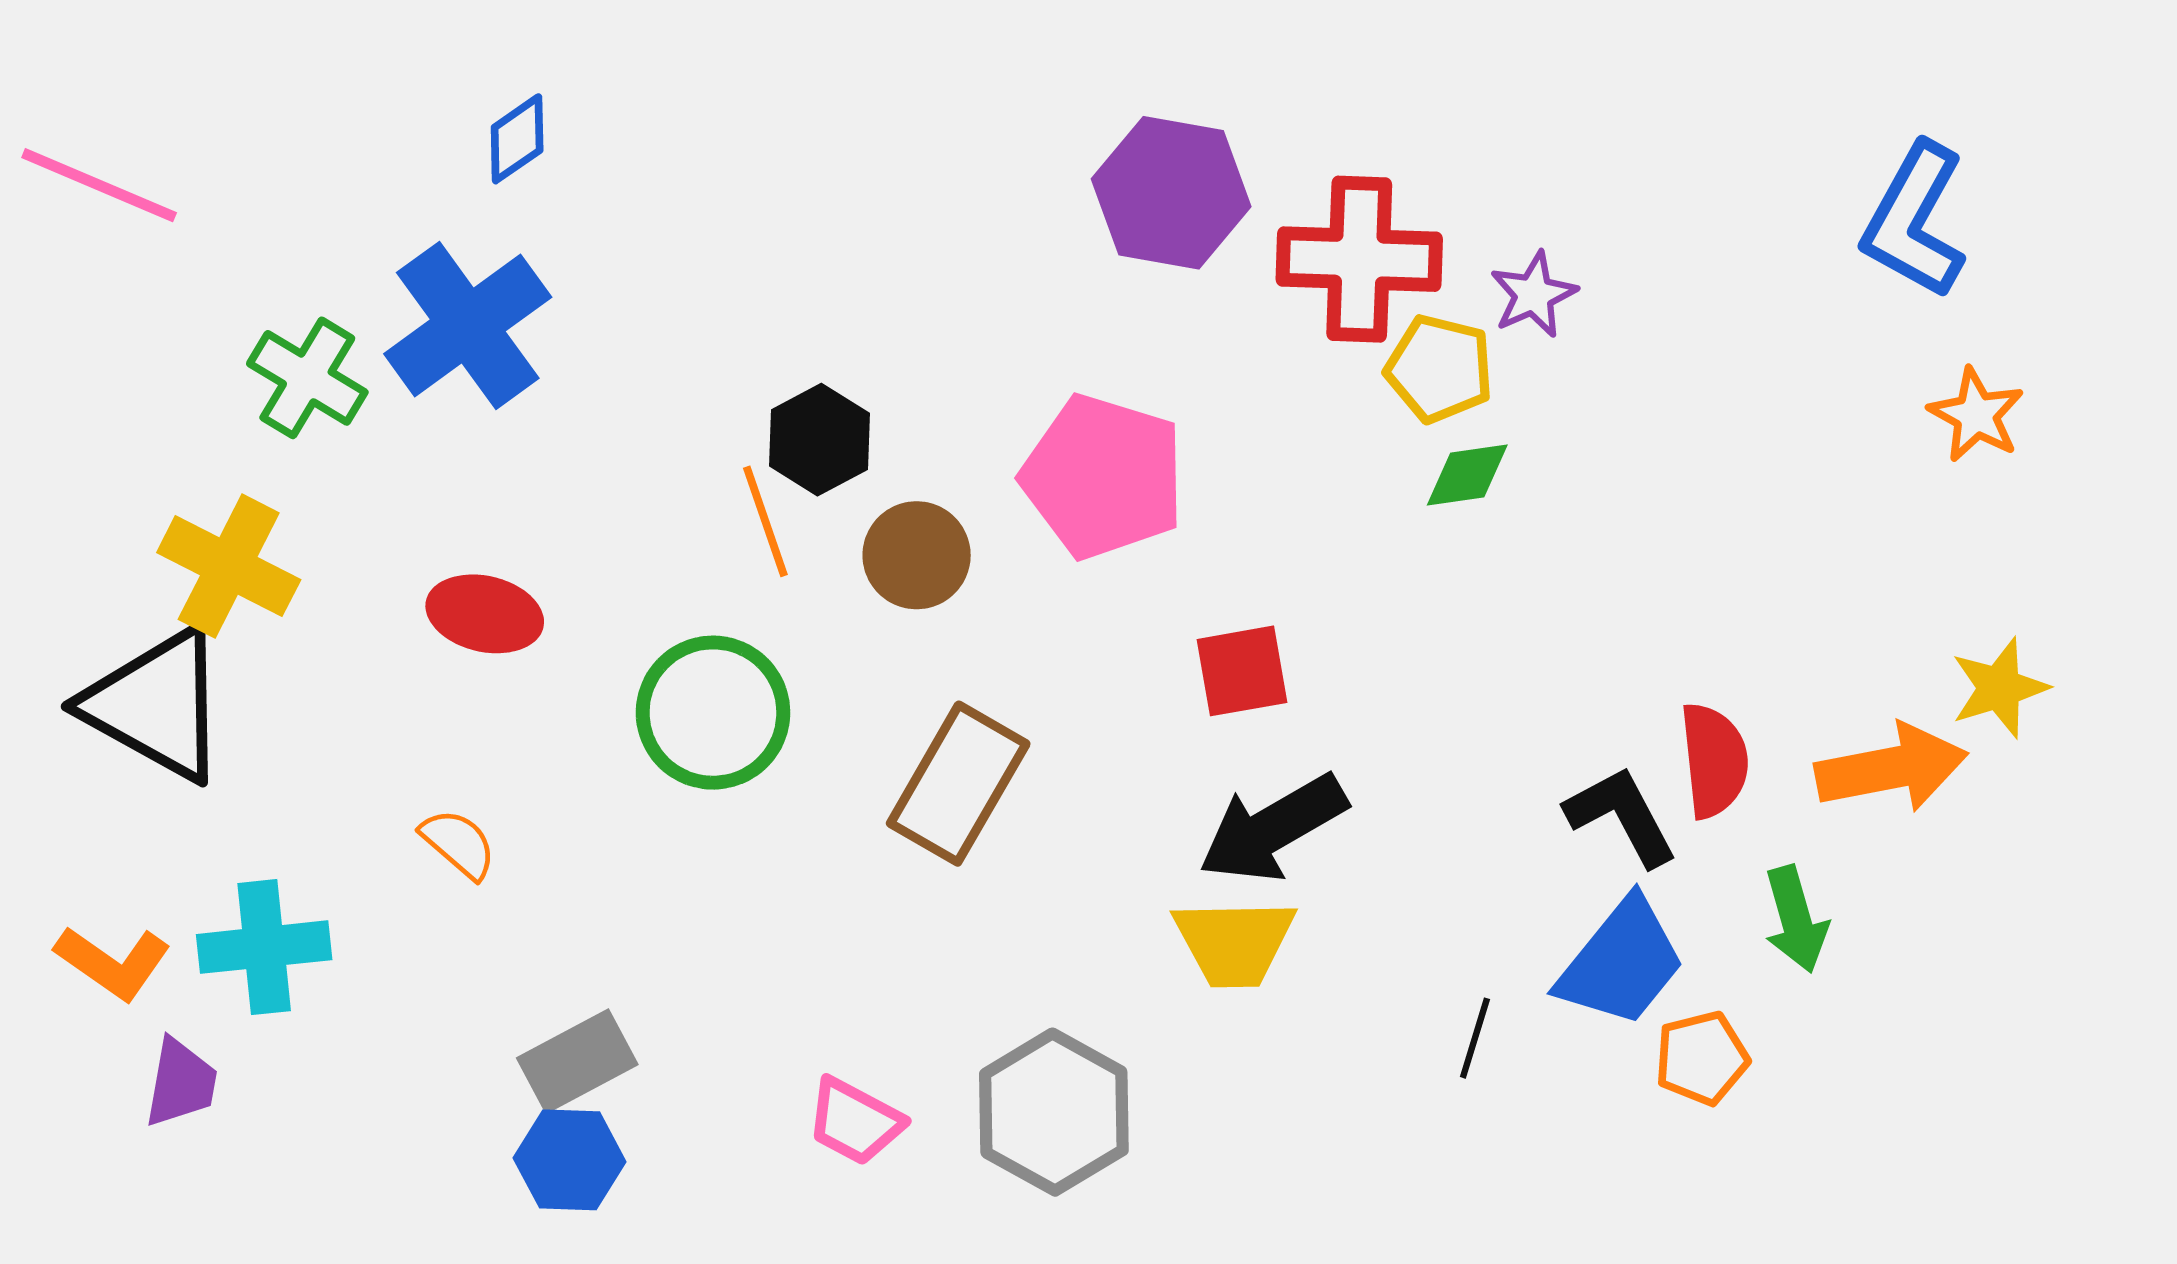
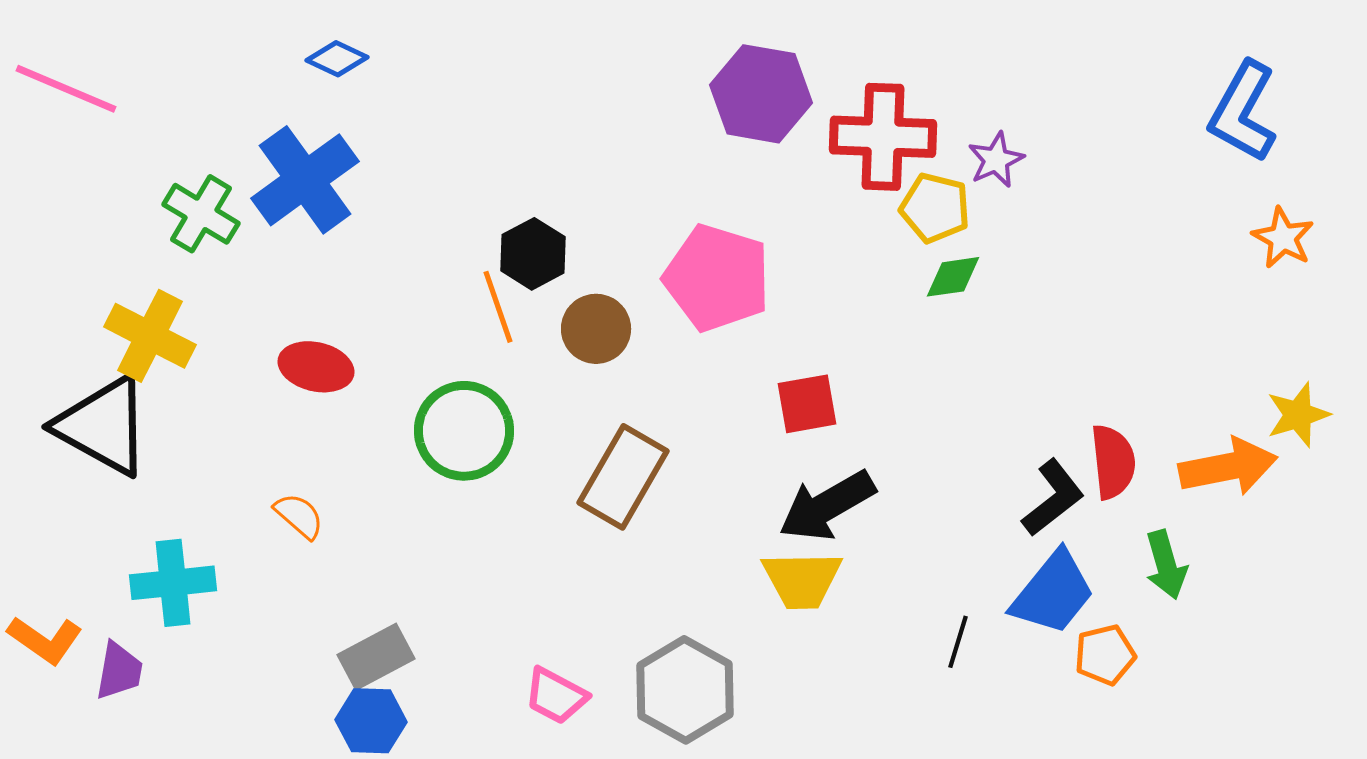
blue diamond: (517, 139) -> (337, 59), turned 60
black L-shape: (1621, 816) -> (1053, 498), turned 80
orange L-shape: (113, 962) -> (45, 640), moved

